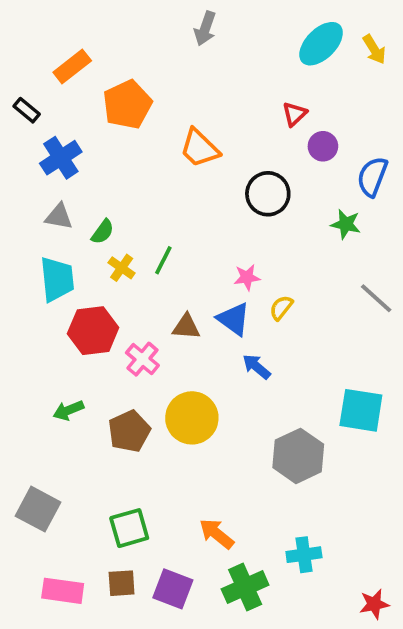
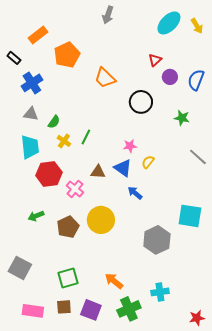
blue semicircle: (372, 177) -> (196, 80), moved

